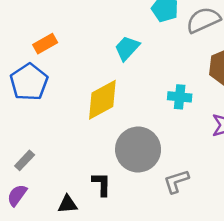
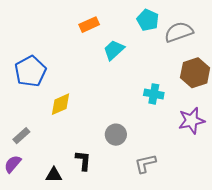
orange rectangle: (45, 44) -> (89, 25), moved
yellow diamond: (102, 100) -> (60, 104), moved, size x0.7
gray circle: (138, 150) -> (116, 135), size x0.6

